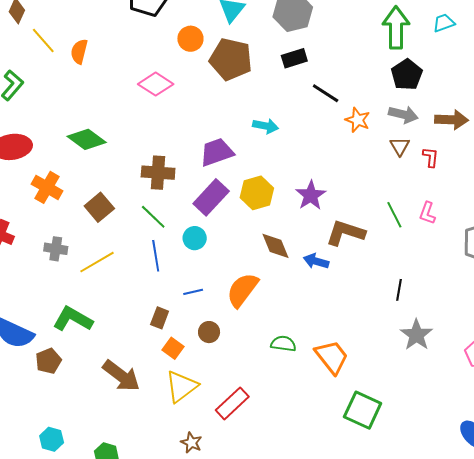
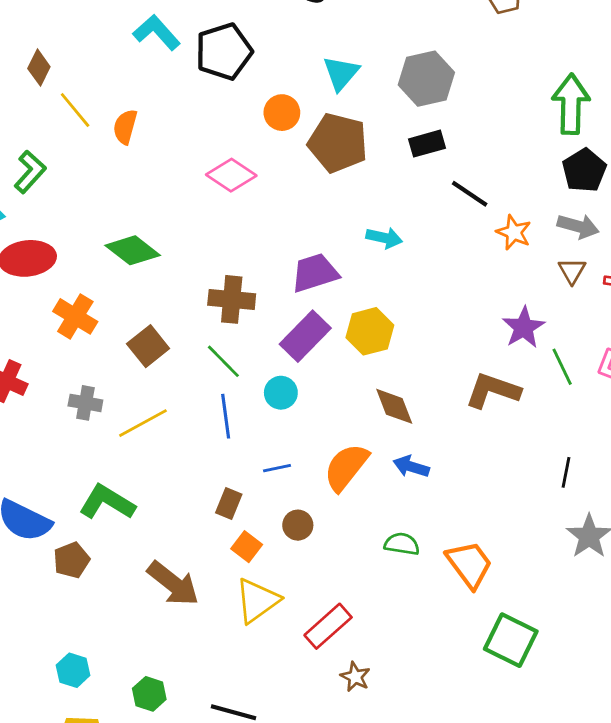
purple star: (311, 195) -> (524, 327), moved
blue arrow: (316, 261) -> (411, 467), moved
brown star: (191, 443) -> (355, 677), moved

